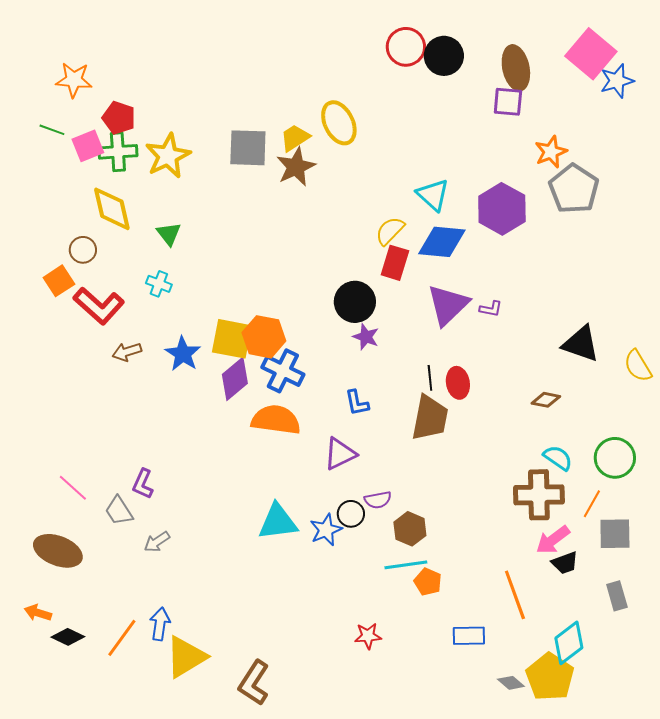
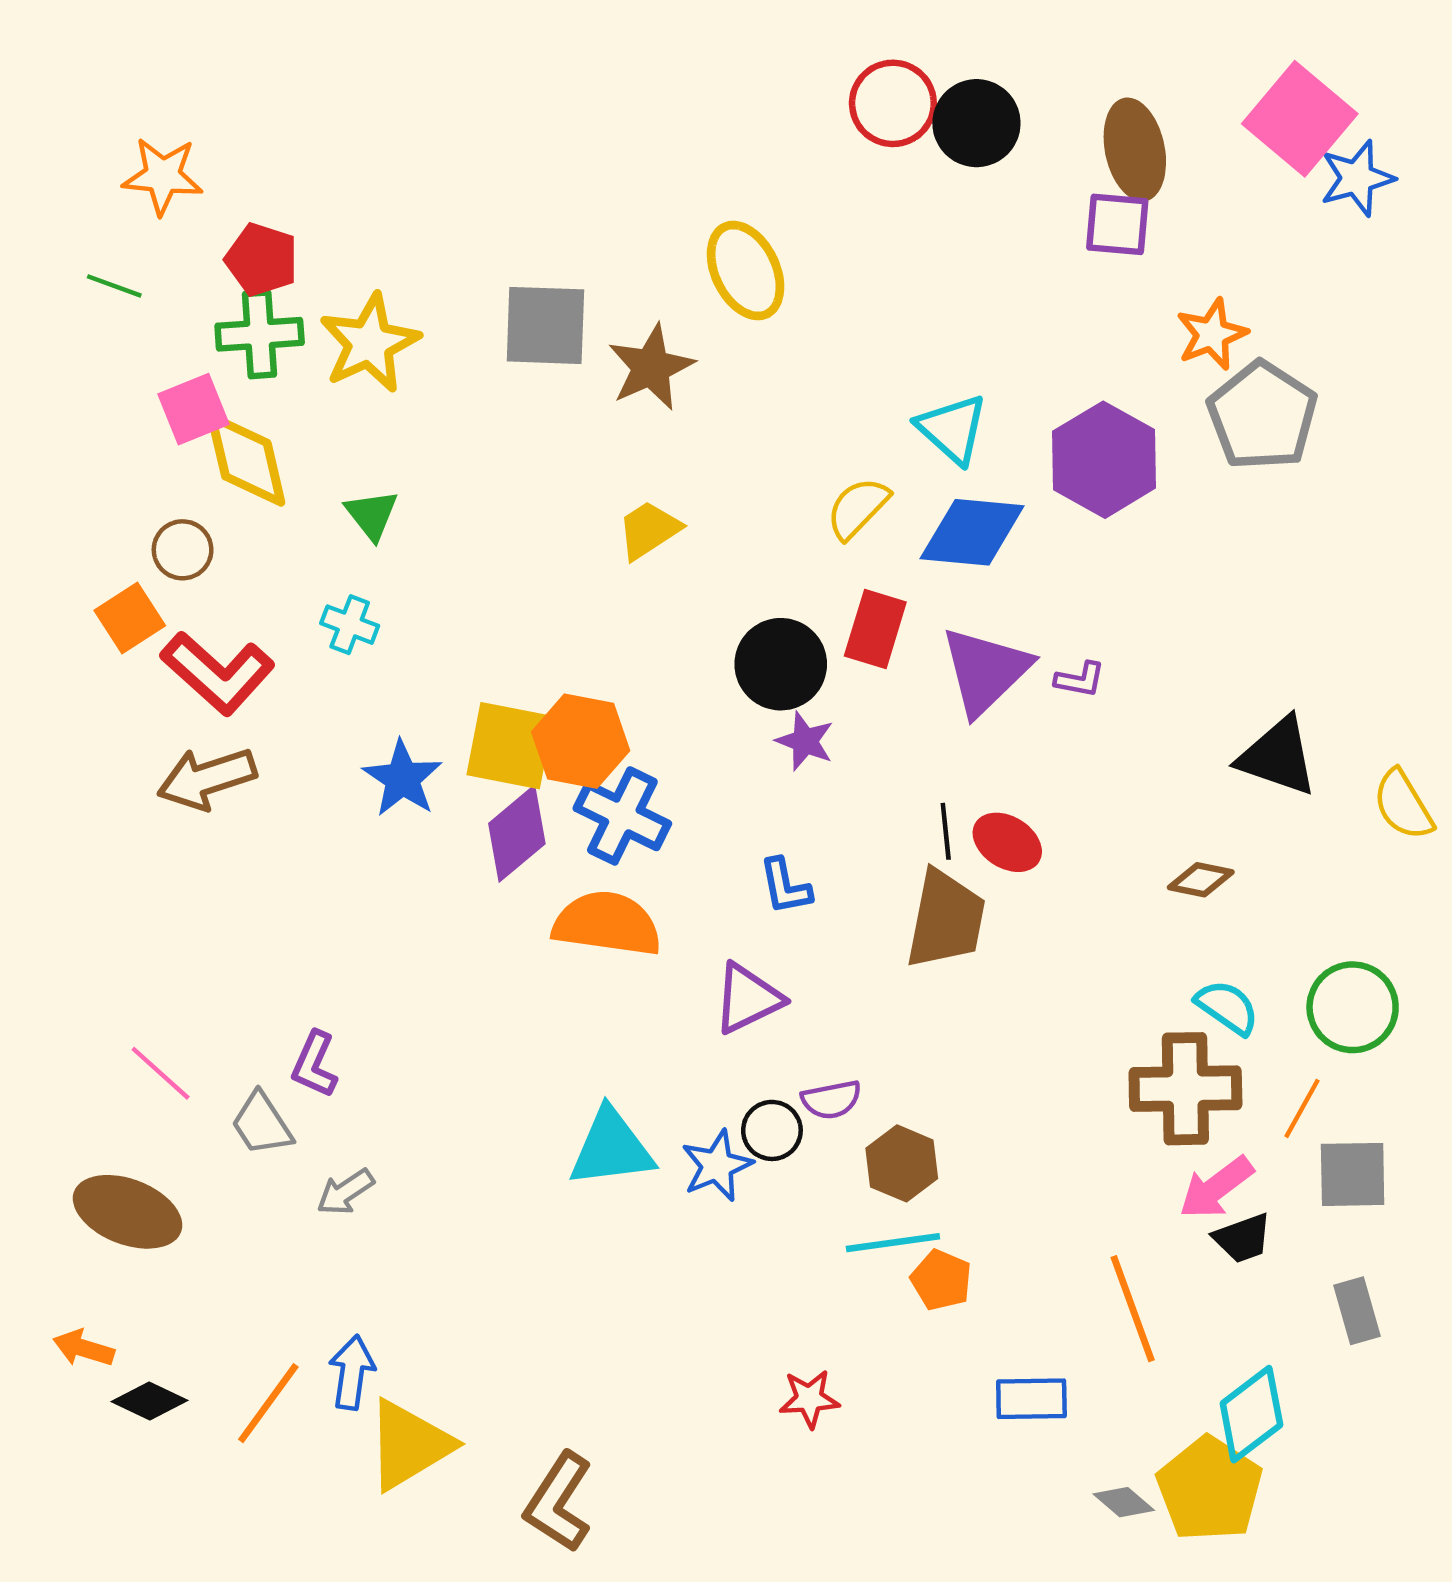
yellow trapezoid: (295, 138) -> (649, 530), moved
pink square: (88, 146) -> (194, 409), moved
red rectangle: (395, 263) -> (875, 629), moved
brown arrow: (127, 352) -> (207, 779), moved, size x1.5
red ellipse: (458, 383) -> (1007, 842), turned -48

